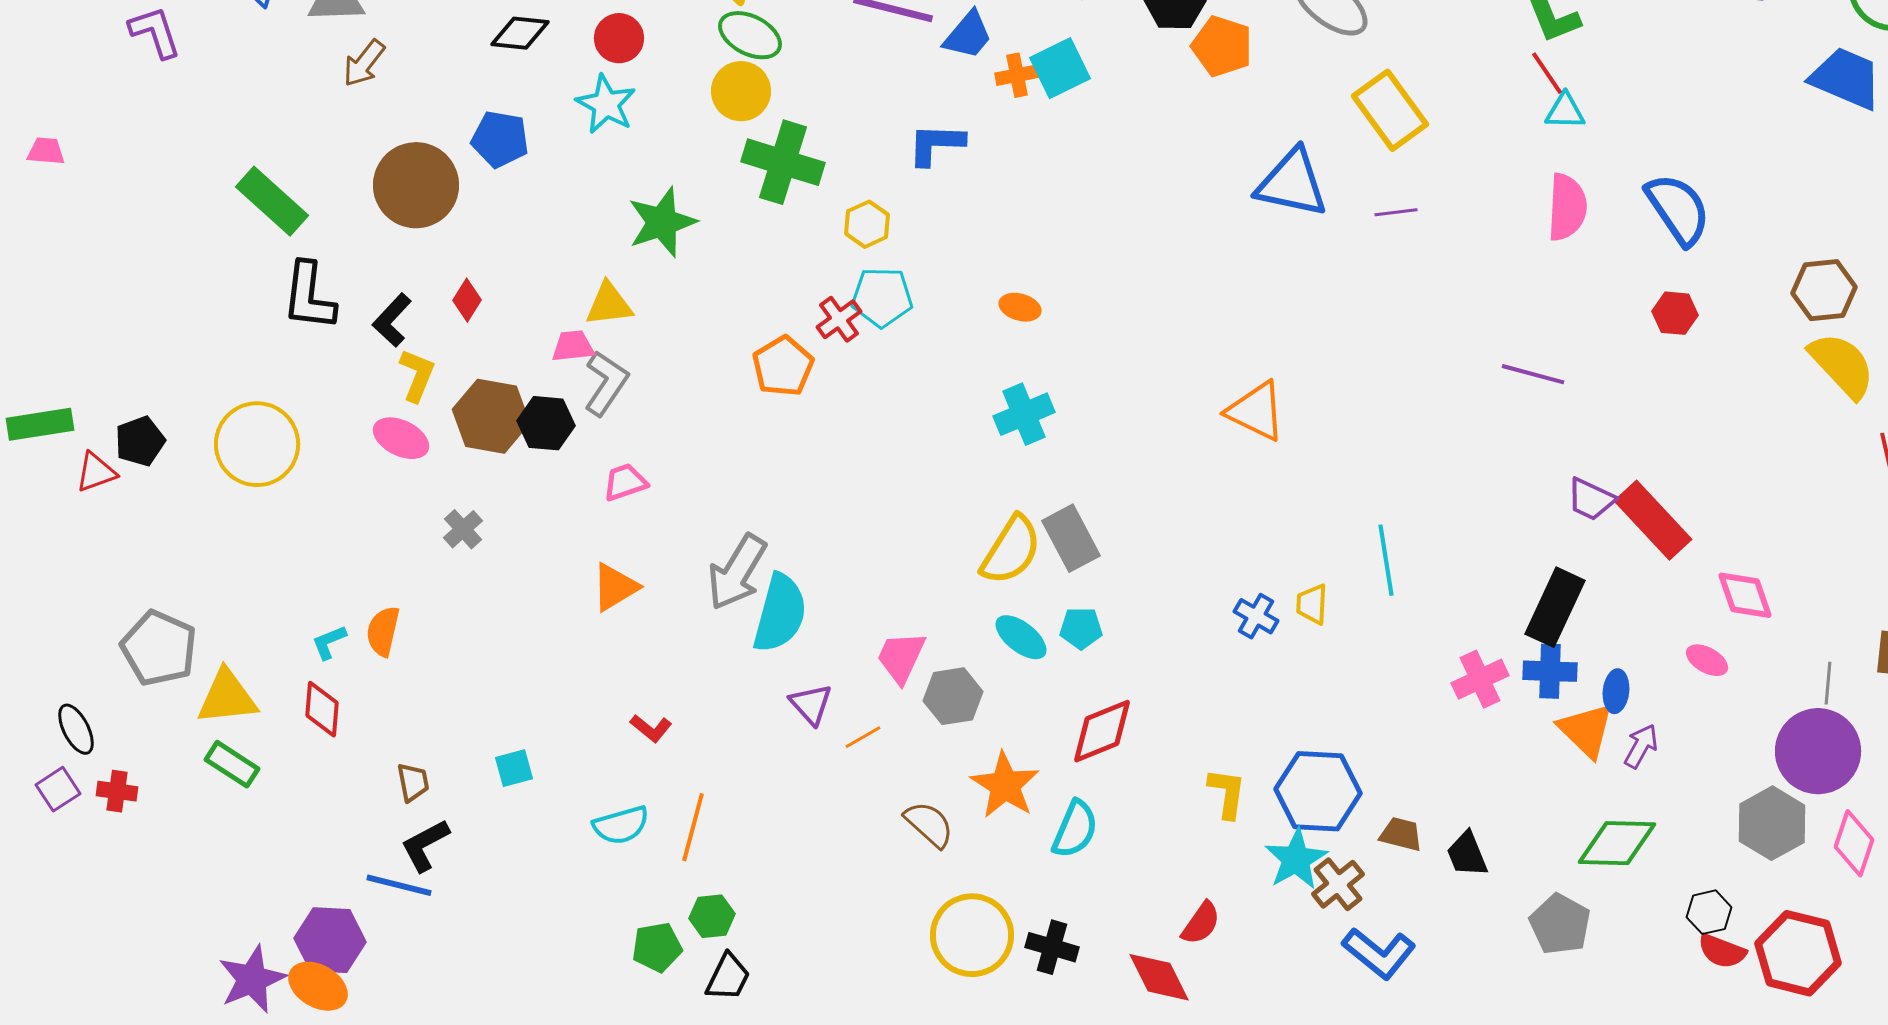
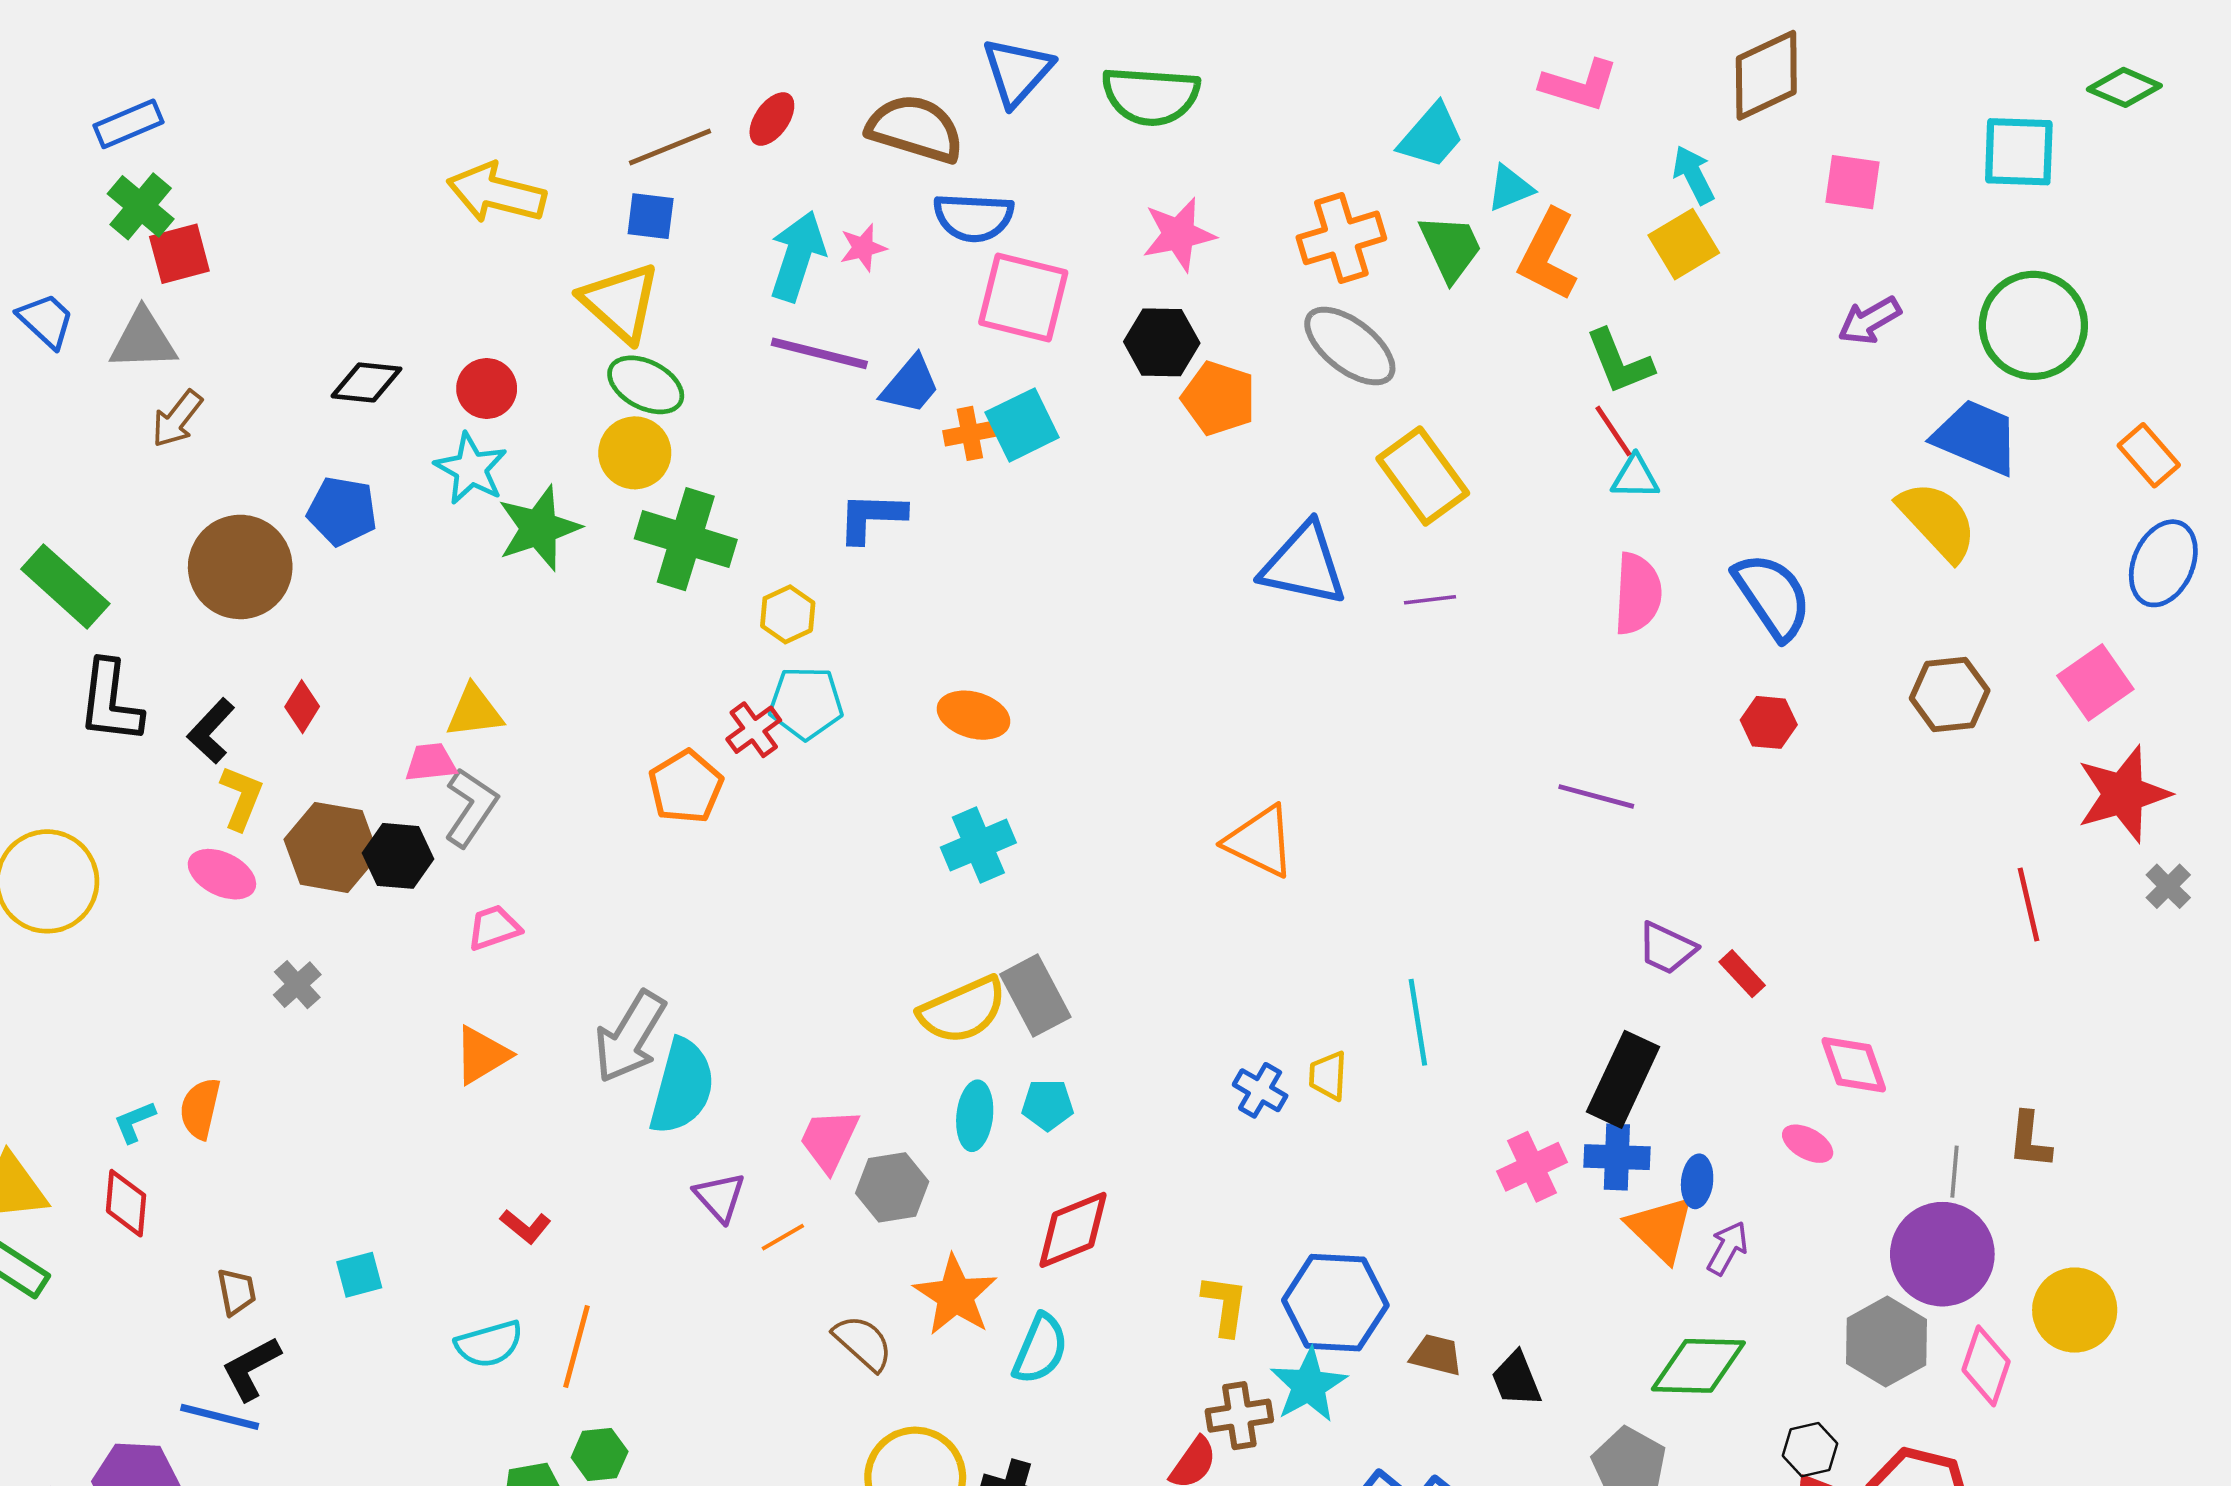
green star: (662, 222) -> (539, 528), moved
orange ellipse: (1020, 307) -> (973, 715), size x1.4
yellow semicircle: (1842, 365) -> (1937, 521), moved
red rectangle: (1653, 520) -> (1742, 974), size x0.5
yellow semicircle: (1011, 550) -> (963, 1010), turned 34
cyan ellipse: (1021, 637) -> (975, 1116), turned 58
brown cross: (1338, 884) -> (1239, 1416), moved, turned 30

